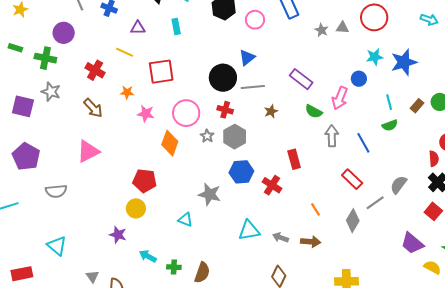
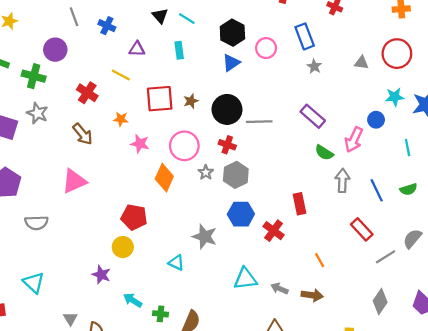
gray star: (322, 30) -> (314, 66), moved
blue triangle: (247, 58) -> (231, 63), moved
brown star: (271, 111) -> (191, 101), moved
green semicircle: (390, 125) -> (408, 189), moved
gray diamond: (353, 221) -> (380, 302), moved

